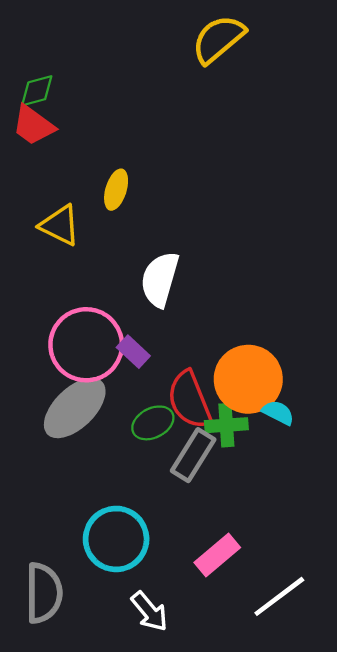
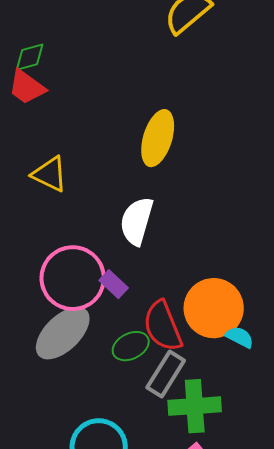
yellow ellipse: (116, 190) -> (158, 138), moved, size x1.6
green cross: (226, 425) -> (195, 406), moved, size x1.4

